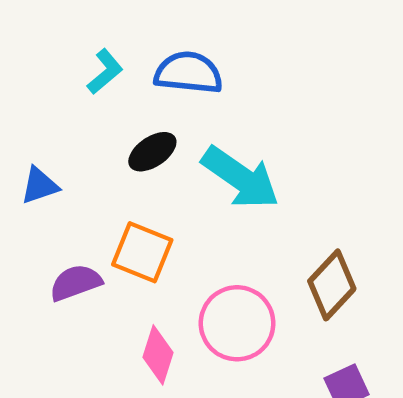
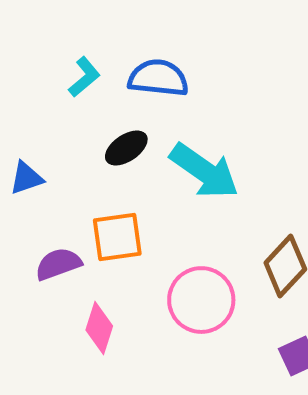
orange square: (142, 252) -> (117, 237), turned -30
pink diamond: (158, 355) -> (99, 328), moved

